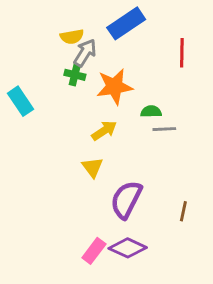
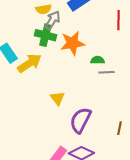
green cross: (75, 75) -> (45, 35), size x1.5
yellow arrow: (104, 131) -> (29, 63), moved, size x1.4

